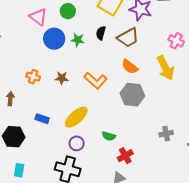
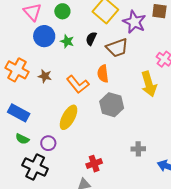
orange semicircle: (130, 67) -> (103, 74), moved, turned 36
orange cross: (33, 77) -> (17, 70), size x1.6
yellow ellipse: (76, 117) -> (69, 117), moved, turned -30
blue rectangle: (42, 119) -> (19, 113), size x1.5
green semicircle: (109, 136) -> (22, 139), moved

